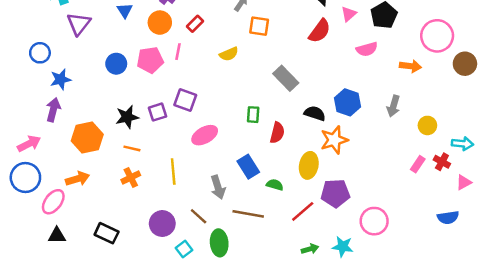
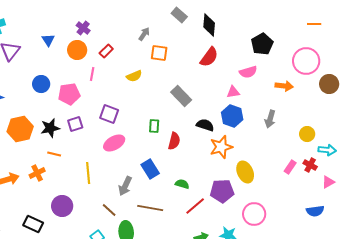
pink triangle: (349, 14) -> (233, 92), moved, turned 32
pink pentagon: (150, 60) -> (69, 94), moved
purple square: (185, 100) -> (109, 114), moved
yellow circle: (427, 125) -> (307, 134), moved
orange hexagon: (87, 138) -> (20, 129), moved
yellow ellipse: (309, 165) -> (245, 172), moved, turned -35
orange cross: (131, 178) -> (37, 173), moved
green semicircle: (275, 185) -> (182, 184), moved
gray arrow: (218, 187) -> (125, 186), turned 42
purple circle: (162, 224) -> (62, 206), moved

